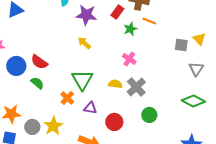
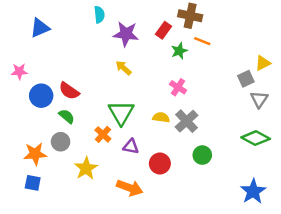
yellow triangle: (199, 39) -> (263, 63), turned 48
gray square: (181, 45) -> (246, 79), moved, turned -32
gray circle: (32, 127) -> (61, 142), moved

